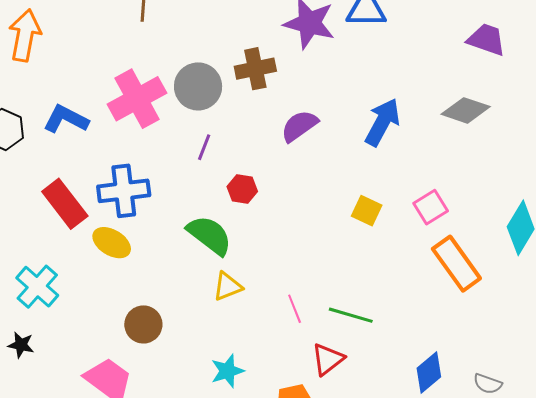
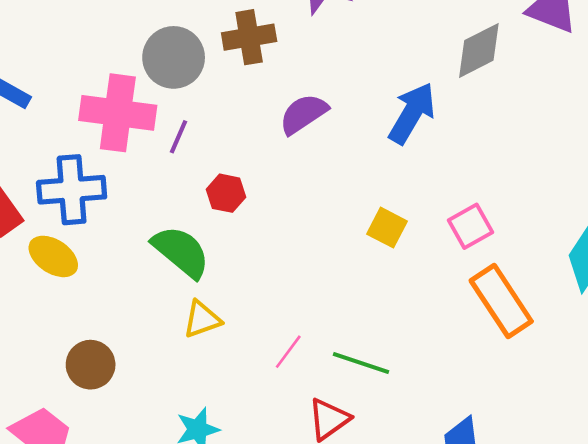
pink cross: (137, 99) -> (118, 113), moved, turned 34
gray diamond: (466, 110) -> (479, 50), moved, turned -48
pink line: (295, 309) -> (288, 352), turned 56

